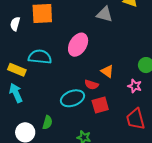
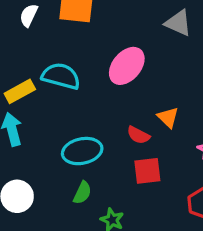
yellow rectangle: (17, 70) -> (20, 91), turned -60
cyan ellipse: (73, 98) -> (82, 151), moved
green semicircle: (47, 122) -> (82, 193), moved

